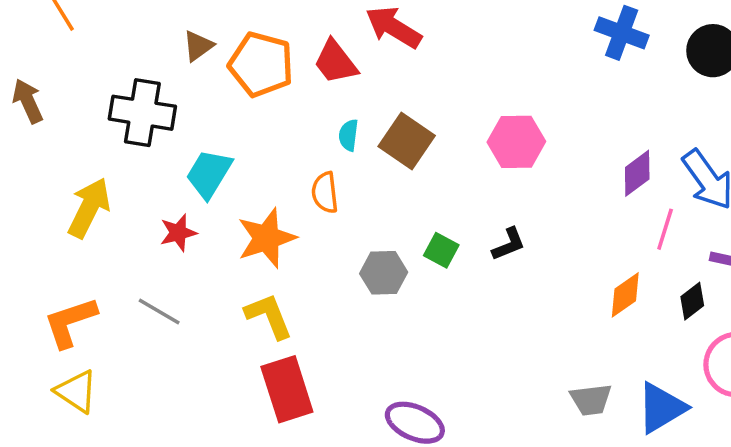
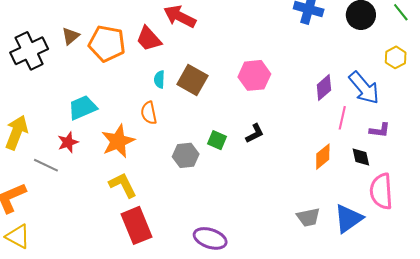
black cross: (142, 113) -> (29, 51), moved, turned -30
cyan trapezoid: (209, 174) -> (83, 108), turned 40
black diamond: (692, 301) -> (361, 157), turned -60
gray line: (159, 312) -> (46, 165), moved

